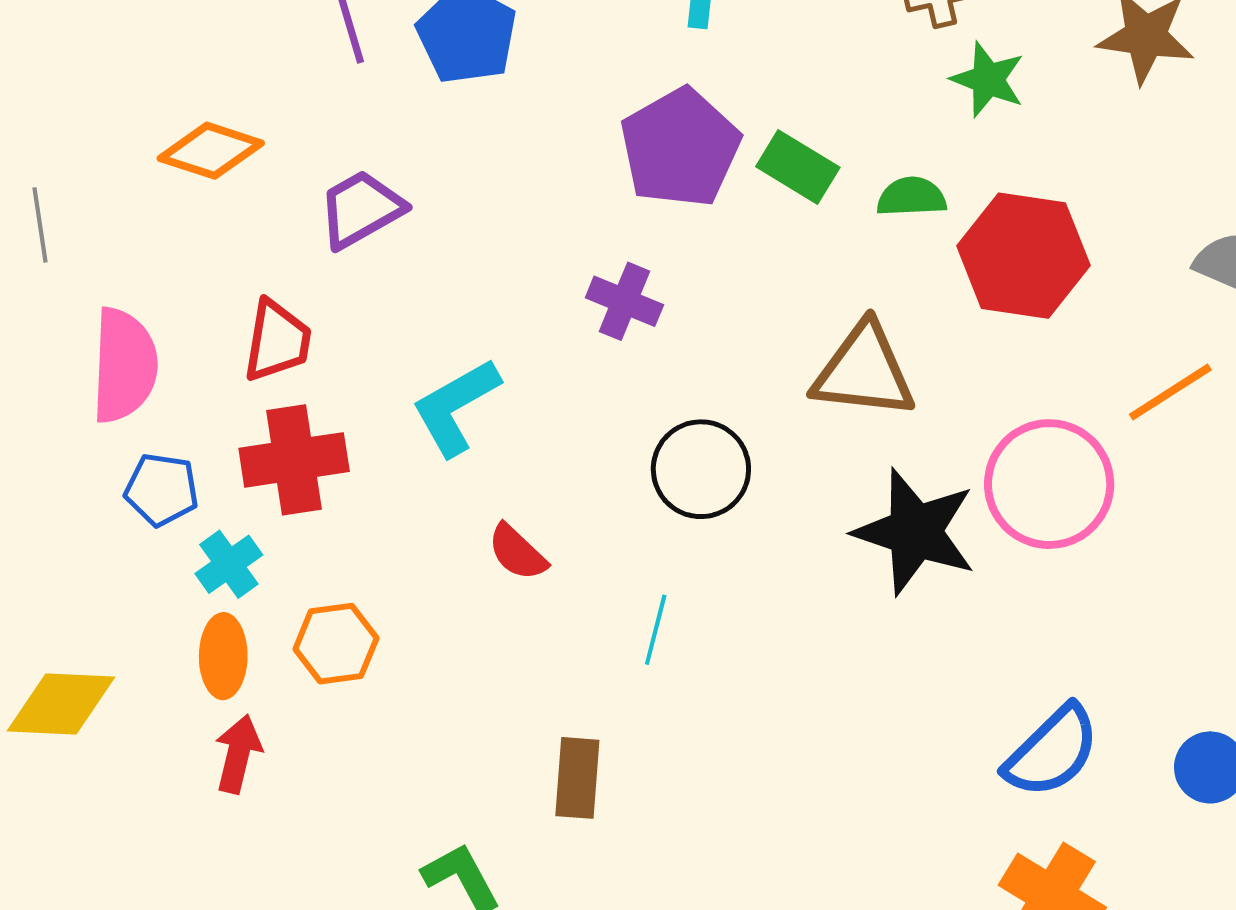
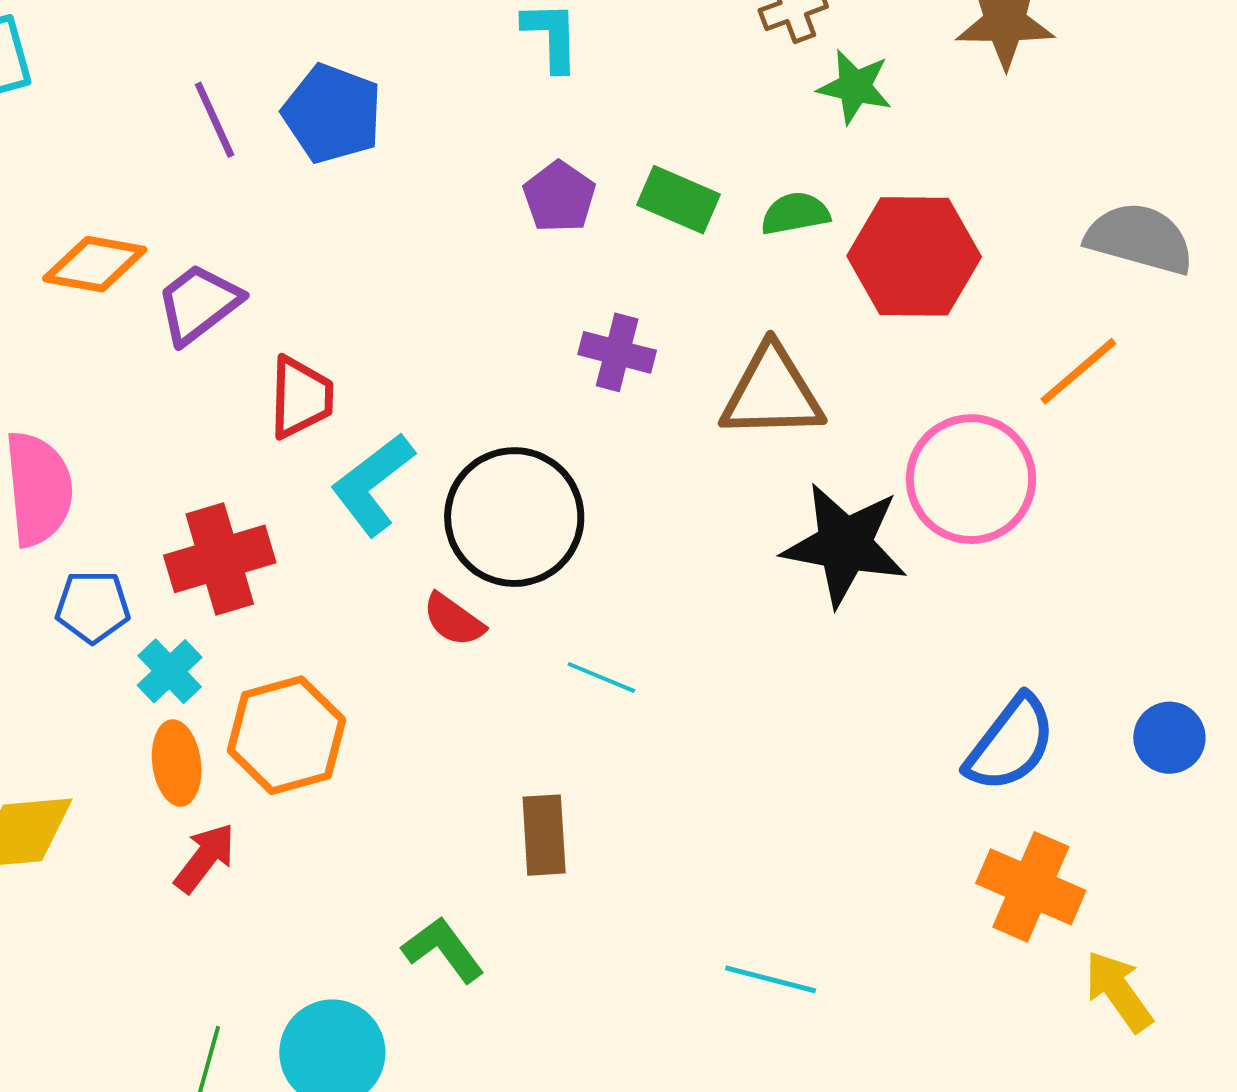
purple pentagon: (680, 148) -> (559, 197), size x0.6
purple trapezoid: (361, 209) -> (199, 304), moved
purple cross: (624, 301) -> (617, 352), moved
red trapezoid: (277, 341) -> (301, 397), moved
black circle: (701, 469) -> (514, 517), moved, size x1.4
cyan line: (656, 630) -> (601, 677), turned -74
orange hexagon: (336, 644) -> (286, 735), size x1.4
red arrow: (238, 754) -> (205, 858), turned 32

